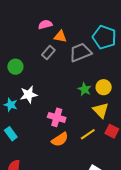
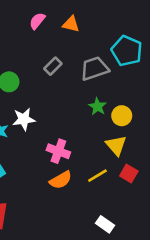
pink semicircle: (45, 25) -> (37, 21), moved, turned -40
orange triangle: (60, 36) -> (71, 24), moved
green star: (85, 89) -> (97, 106), moved

